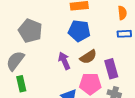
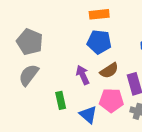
gray pentagon: (30, 31) -> (30, 42), moved
green rectangle: (21, 84) -> (61, 100), moved

